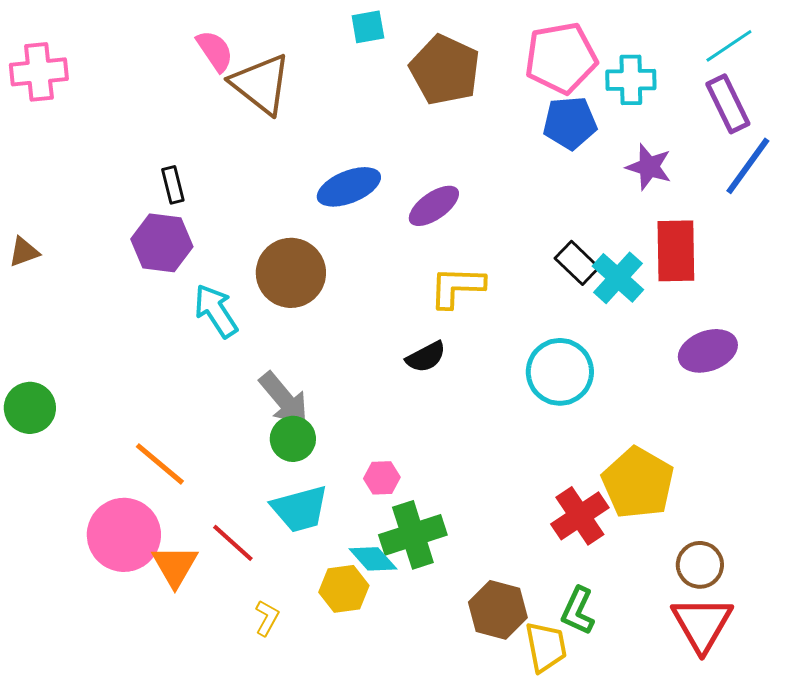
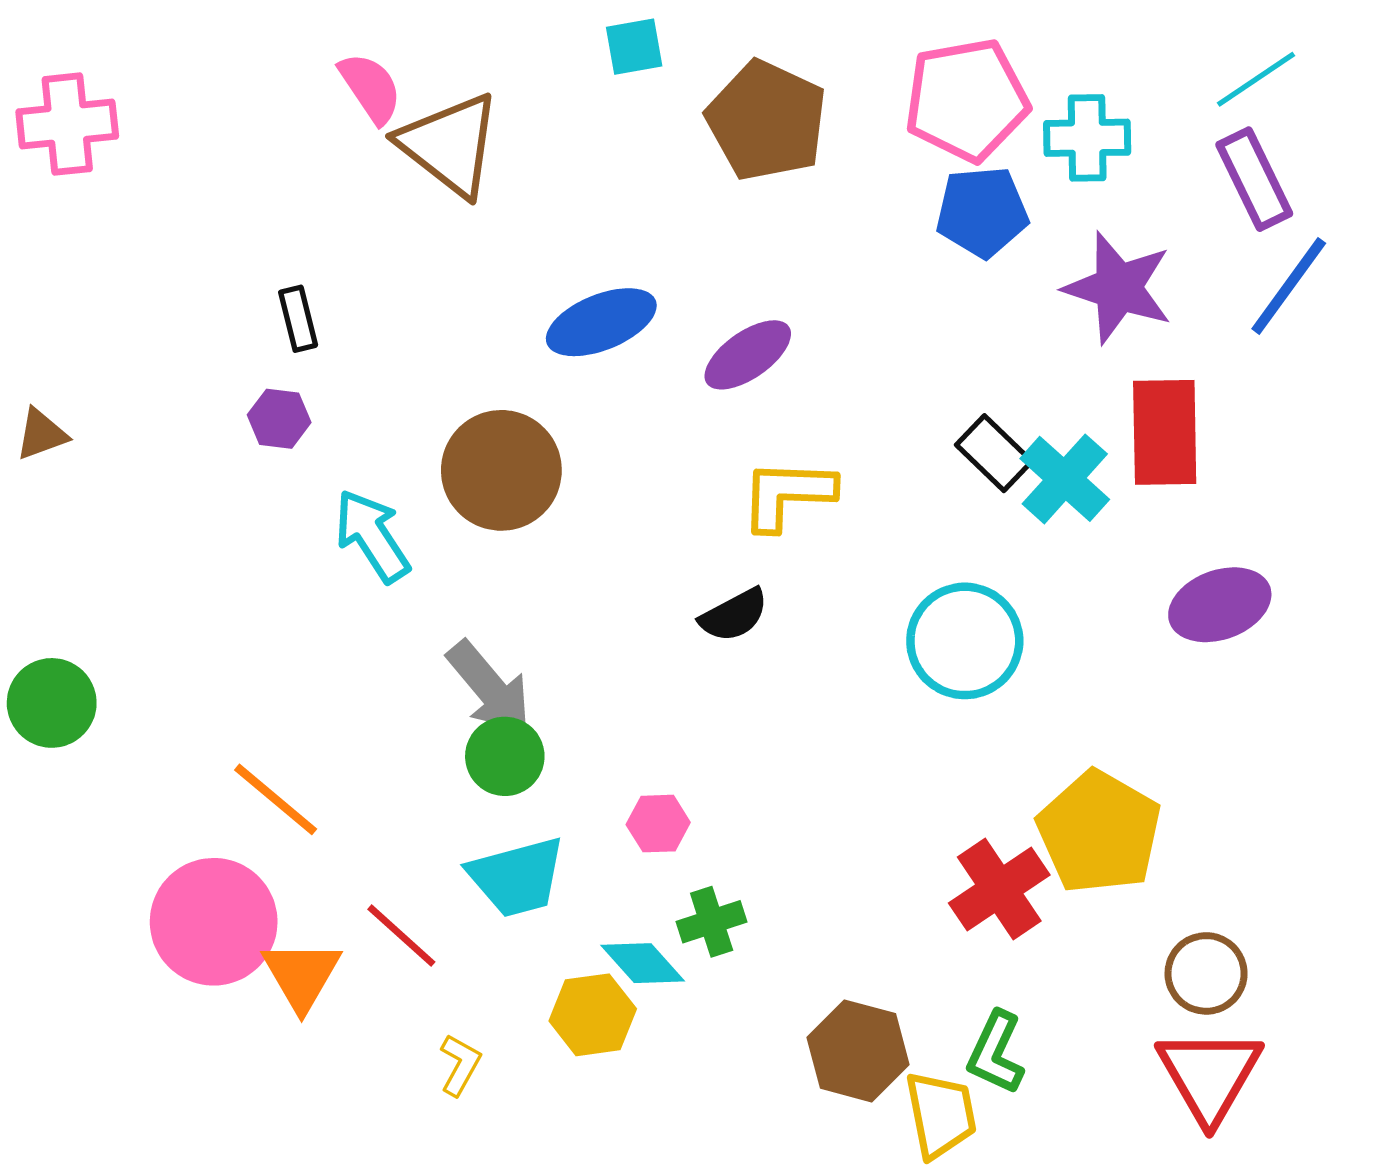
purple star: (649, 167) -> (1118, 288), size x1.4
purple hexagon: (162, 243) -> (279, 419), size x0.6
green cross: (413, 535) -> (712, 922), size x0.6

